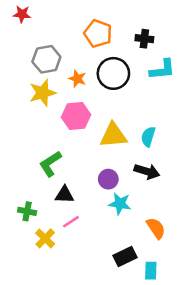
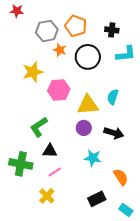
gray hexagon: (46, 59) -> (47, 31), moved
orange star: (77, 79) -> (60, 50), moved
cyan semicircle: (148, 137) -> (113, 97), moved
purple circle: (108, 179) -> (84, 128), moved
green cross: (27, 211) -> (21, 164), size x1.6
yellow cross: (45, 238) -> (47, 196), moved
cyan rectangle: (151, 271) -> (126, 210), moved, turned -56

